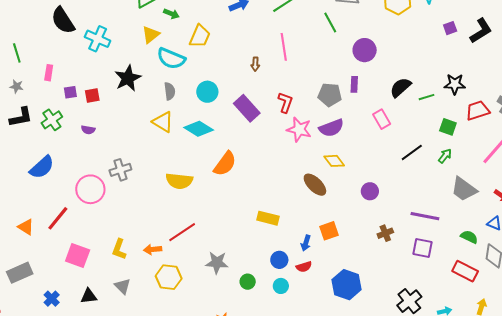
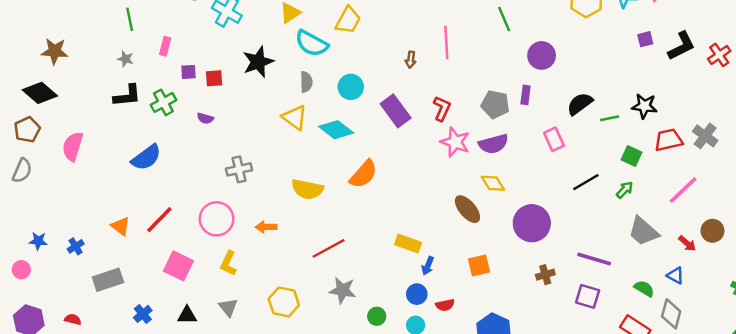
pink circle: (90, 189) -> (217, 219), moved
purple circle: (370, 191) -> (532, 223), size x1.8
red line: (182, 232) -> (329, 248), moved
blue arrow: (306, 243) -> (428, 266), moved
orange arrow: (153, 249) -> (266, 227), moved

